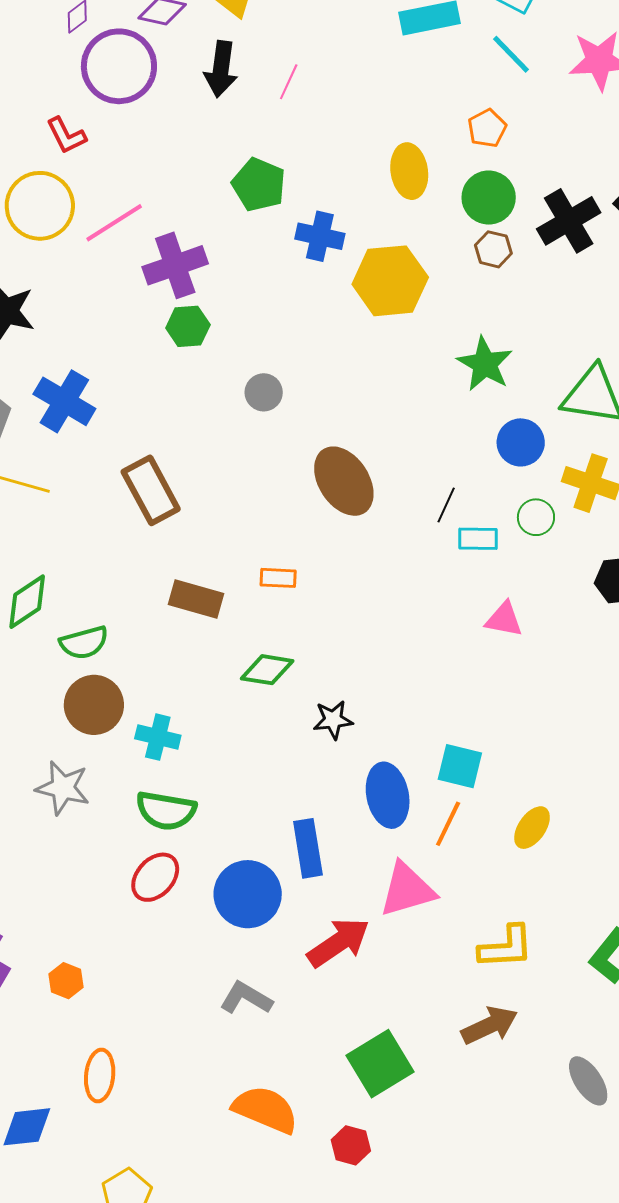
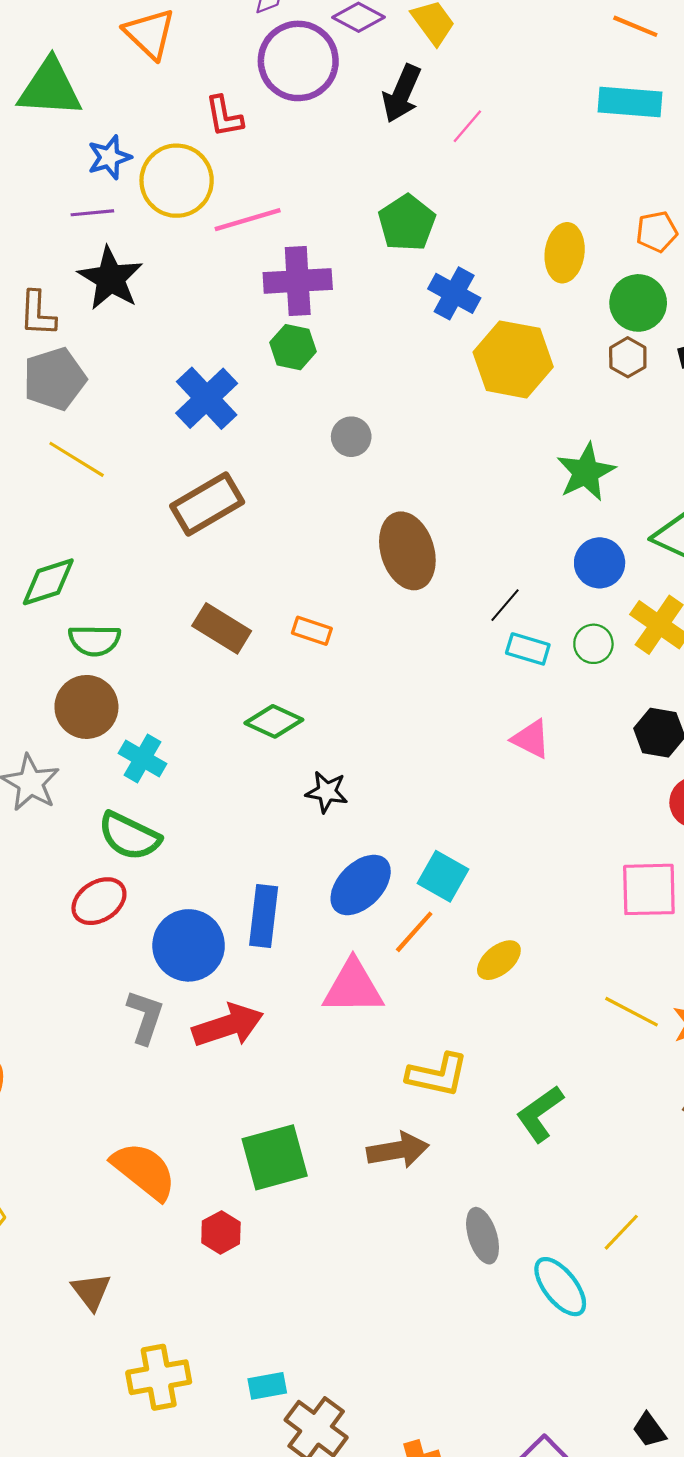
blue cross: (64, 401) -> (207, 398), moved
brown rectangle: (151, 490) -> (207, 504), turned 72
blue ellipse: (388, 795) -> (361, 885), turned 40
red arrow: (338, 942) -> (228, 1025), moved
gray L-shape: (246, 998) -> (145, 1017), moved, turned 62

